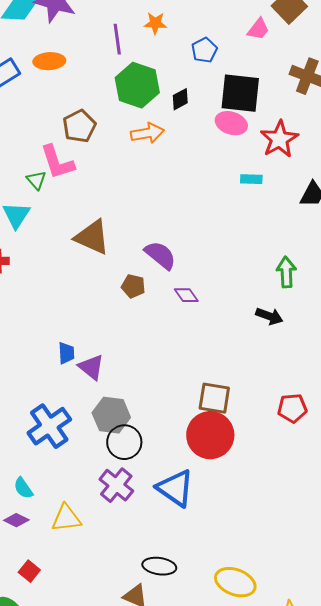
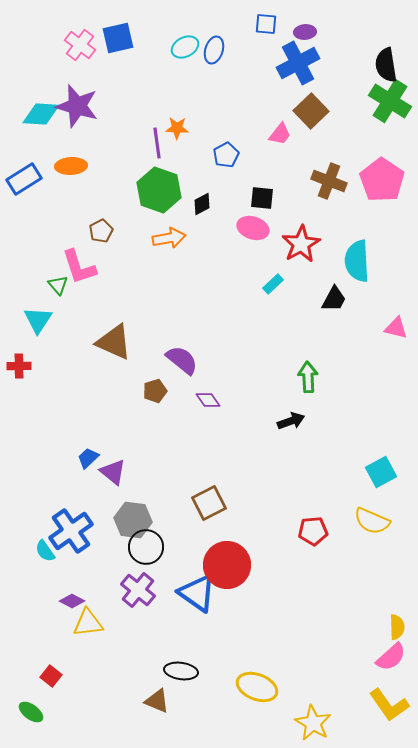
purple line: (117, 39) -> (157, 143), moved
black square: (240, 93) -> (262, 198), size x0.6
brown pentagon: (79, 126) -> (101, 231), size x0.7
cyan rectangle: (251, 179) -> (273, 284), turned -45
brown pentagon: (133, 286) -> (155, 391), turned -30
black arrow: (269, 316) -> (291, 421), turned -40
blue trapezoid: (66, 353) -> (88, 458), turned -130
brown square: (214, 398) -> (209, 503), moved, turned -36
red pentagon: (292, 408) -> (313, 531), moved
red circle: (210, 435) -> (227, 565), moved
cyan semicircle: (23, 488) -> (45, 551), moved
purple diamond: (16, 520) -> (72, 601), moved

